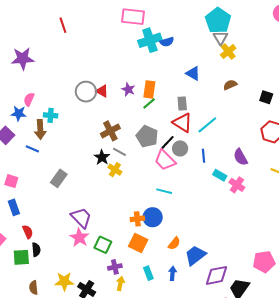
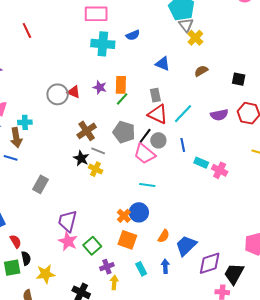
cyan cross: (150, 40) -> (103, 44), moved, turned 30
purple semicircle: (241, 157) -> (219, 115), moved, turned -66
purple trapezoid: (81, 218) -> (68, 221), turned -115
orange cross: (137, 219) -> (124, 216), turned -32
green square: (103, 245) -> (92, 246), turned 30
yellow star: (64, 281) -> (46, 274), moved

